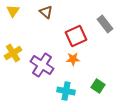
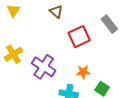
brown triangle: (46, 12) -> (56, 12), moved
orange star: (73, 59) -> (83, 72), moved

